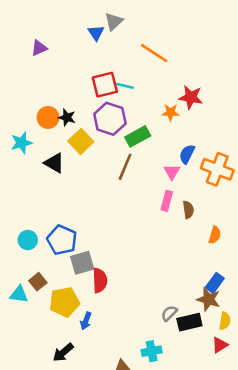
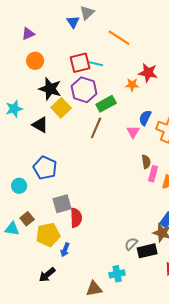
orange circle: (48, 117) -> (35, 61), moved
black star: (67, 117) -> (50, 89), size x1.6
pink rectangle: (167, 201) -> (153, 174), moved
blue pentagon: (62, 240) -> (45, 168), moved

